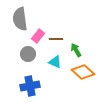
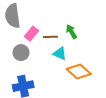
green arrow: (76, 50) -> (71, 32), moved
cyan triangle: (55, 62) -> (60, 54), moved

